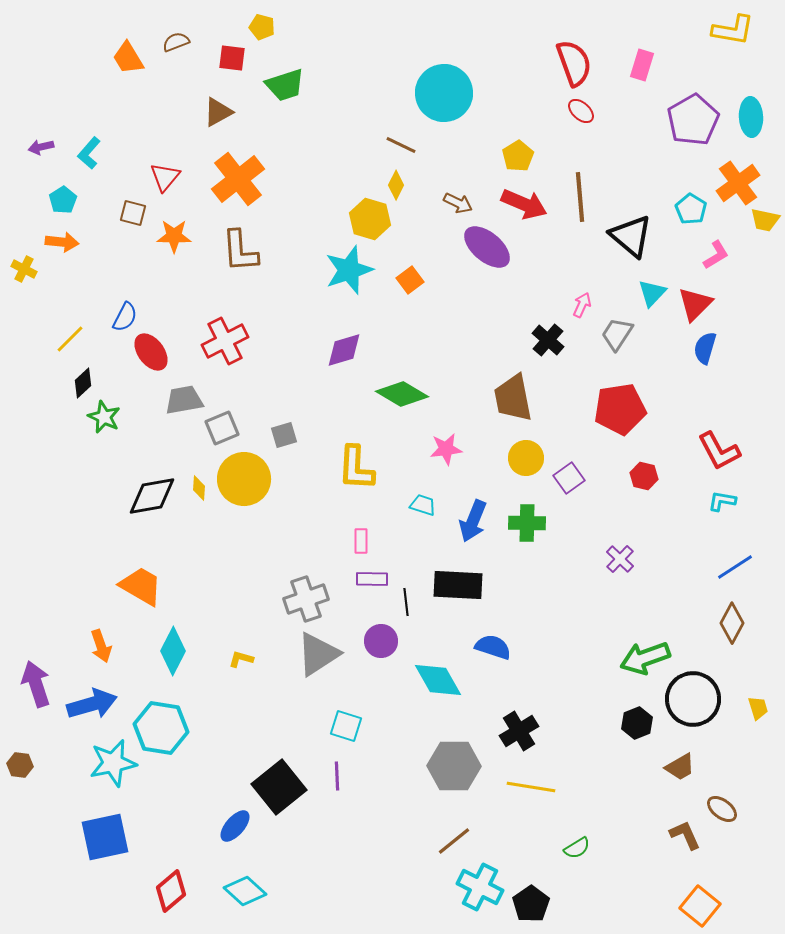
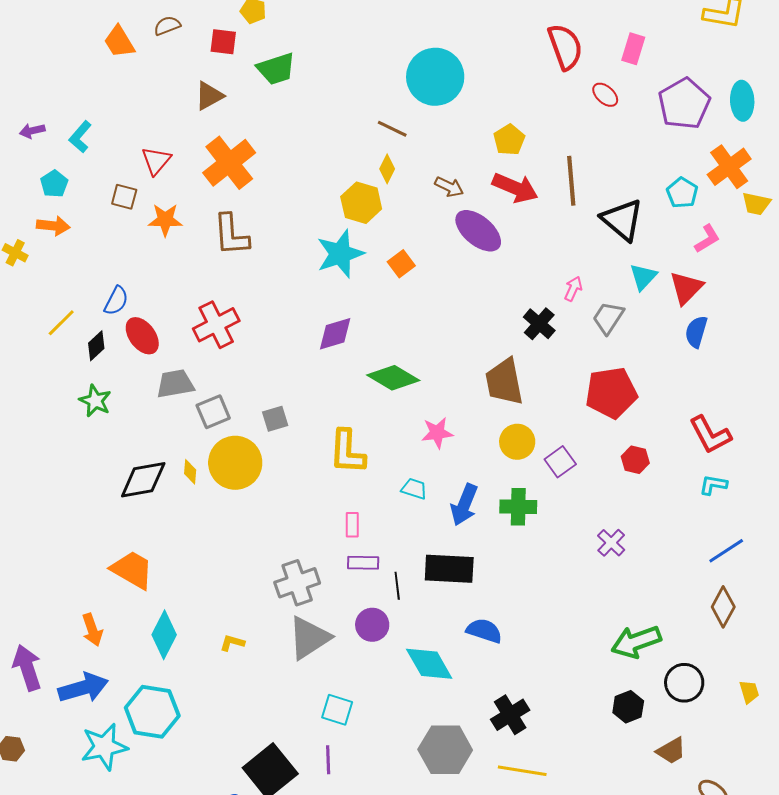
red ellipse: (581, 111) -> (605, 95), moved
black diamond: (83, 383) -> (96, 346), moved
black circle: (693, 699) -> (684, 683), size x0.7

